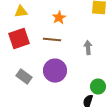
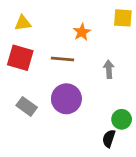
orange star: (59, 18) -> (82, 32), moved
red square: (19, 39) -> (20, 58), turned 35

